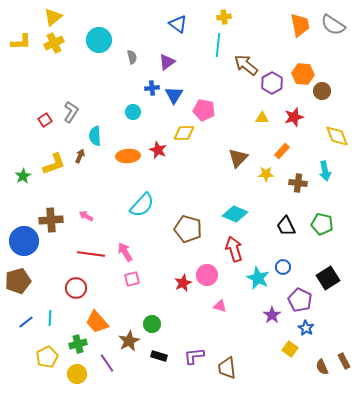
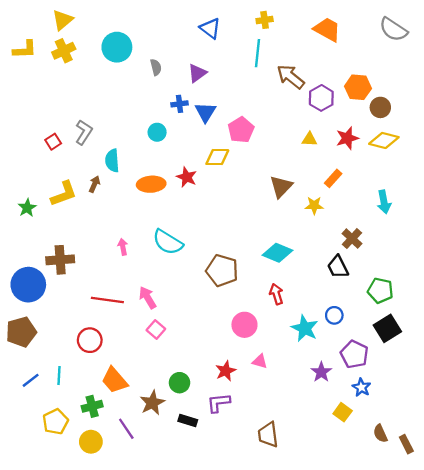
orange trapezoid: (300, 25) -> (327, 29), moved, turned -50
pink pentagon: (204, 110) -> (241, 130), turned 30
yellow diamond: (337, 136) -> (384, 140), moved, turned -55
brown cross: (298, 183) -> (352, 239), moved, turned 36
cyan semicircle: (142, 205) -> (168, 242), turned 80
pink arrow: (86, 216) -> (123, 247), moved, turned 48
green pentagon: (322, 224) -> (380, 291), moved
red arrow: (234, 249) -> (276, 294), size x0.7
pink square: (132, 279) -> (156, 330), turned -35
red star: (183, 283) -> (226, 371), moved
purple L-shape: (194, 356) -> (218, 403), moved
brown rectangle: (344, 361) -> (406, 444), moved

